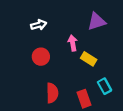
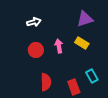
pink arrow: (73, 43) -> (59, 46), moved
yellow rectangle: (89, 59) -> (82, 43), moved

